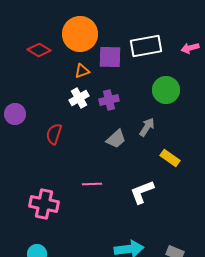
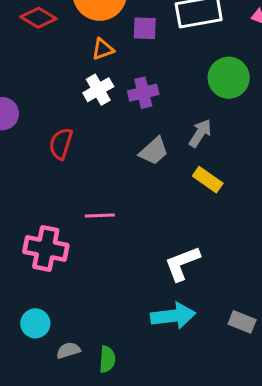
purple square: (110, 57) -> (145, 28), size x0.7
yellow rectangle: (170, 158) -> (208, 180), moved
pink line: (92, 184) -> (100, 216), moved
white L-shape: (142, 192) -> (182, 263), moved

